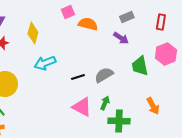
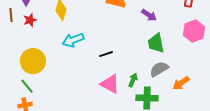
green trapezoid: (140, 66) -> (156, 43), moved
gray semicircle: (104, 75) -> (159, 69), moved
orange arrow: (153, 106) -> (181, 83), turned 84

